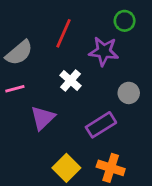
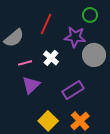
pink line: (15, 89) -> (25, 63), moved
gray circle: (129, 93) -> (94, 55), moved, size x1.5
orange cross: (111, 168) -> (80, 121), turned 30

